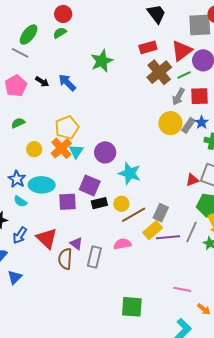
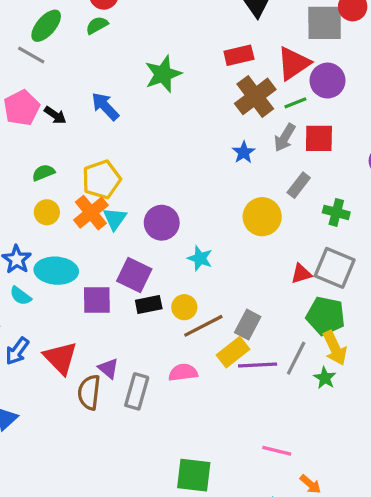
black arrow: (42, 82) -> (55, 115), moved
blue star: (202, 122) -> (244, 152), moved
green semicircle: (18, 123) -> (43, 173), moved
yellow circle: (170, 123) -> (262, 217), moved
cyan star: (130, 173) -> (200, 258), size x0.7

